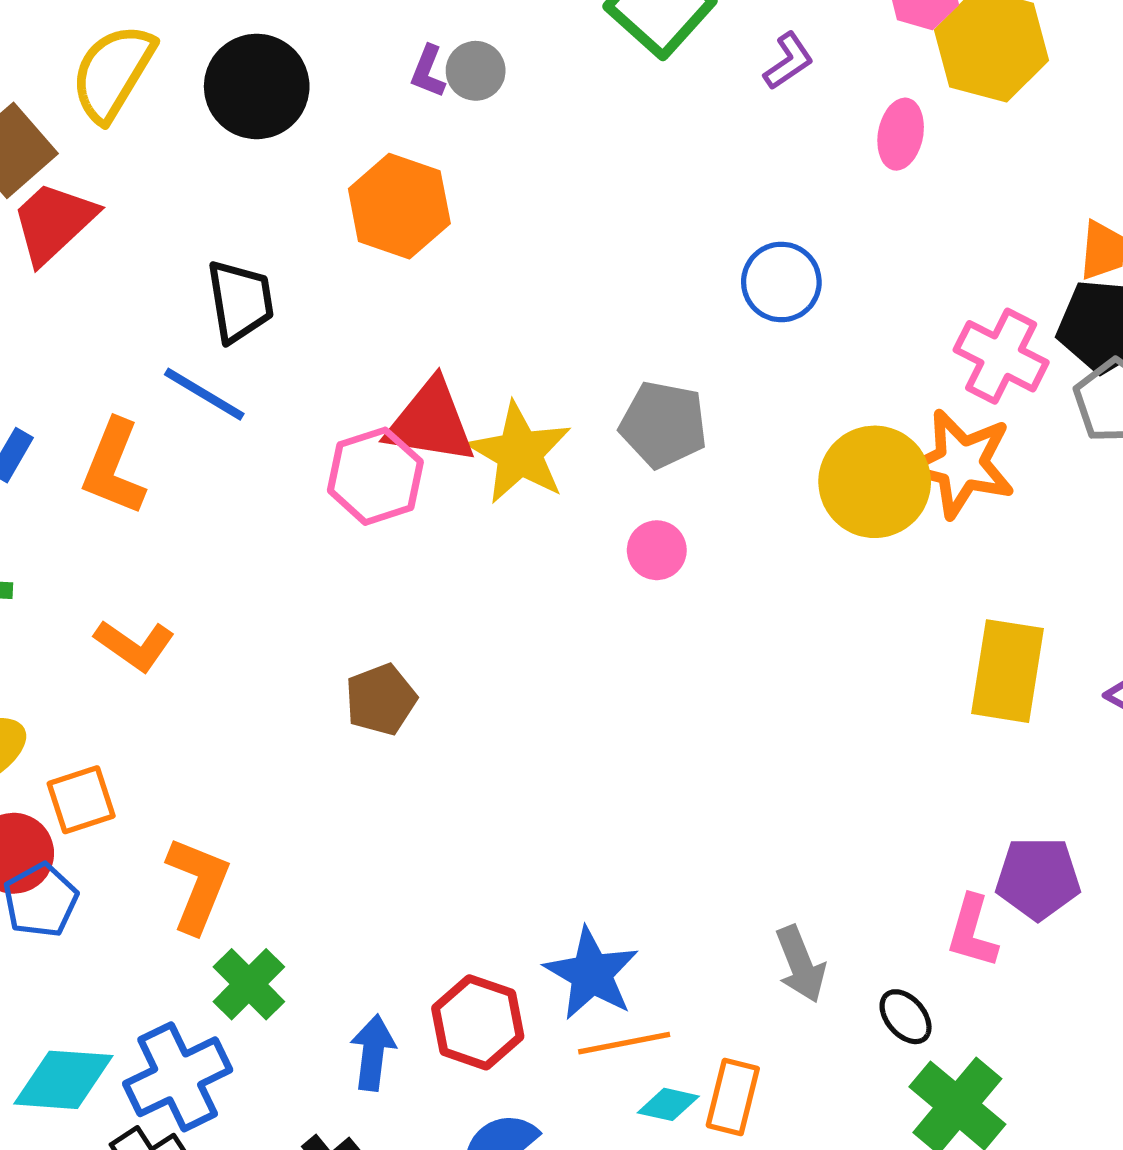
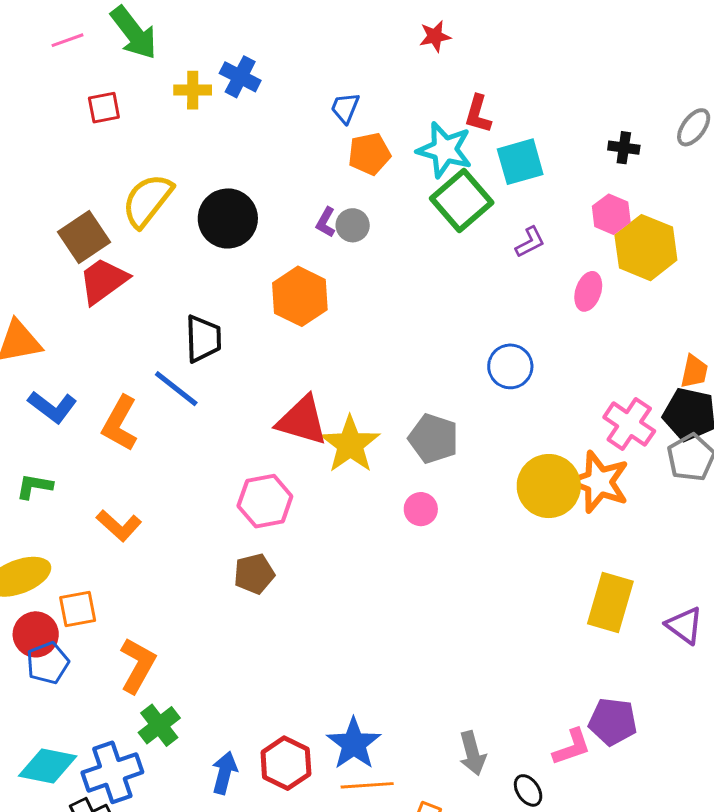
pink hexagon: (375, 476) -> (265, 501), moved
pink L-shape: (972, 932) -> (572, 747), turned -132

